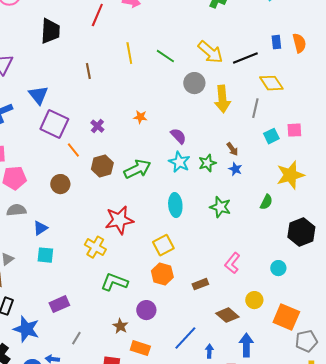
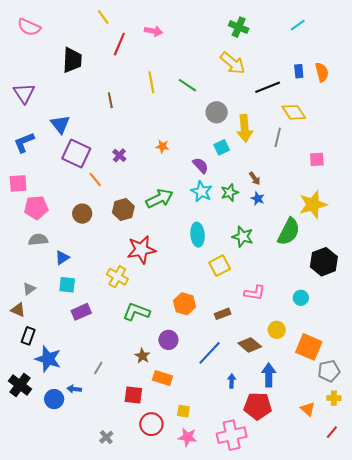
yellow arrow: (210, 52) -> (233, 63), moved
cyan square: (271, 136) -> (222, 147), moved
brown hexagon: (102, 166) -> (123, 210), moved
green semicircle: (266, 202) -> (289, 232), size x1.8
yellow square: (163, 245) -> (220, 266), moved
pink L-shape: (232, 263) -> (255, 293), turned -120
purple rectangle: (59, 304) -> (81, 312), moved
blue line: (185, 338) -> (210, 353), moved

